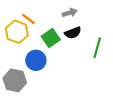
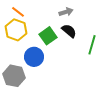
orange line: (28, 19) -> (18, 12), moved
black semicircle: (73, 33) -> (69, 31), turned -119

